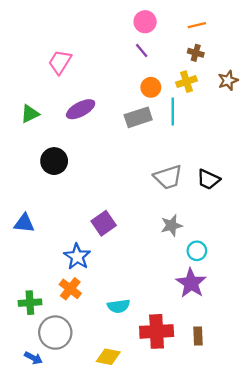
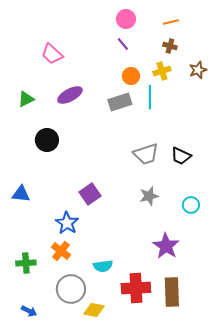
pink trapezoid: (60, 62) -> (52, 54), turned -80
cyan circle: (197, 251) -> (191, 205), moved
gray circle: (55, 333) -> (71, 289), moved
brown rectangle: (198, 336) -> (172, 292), size x1.8

